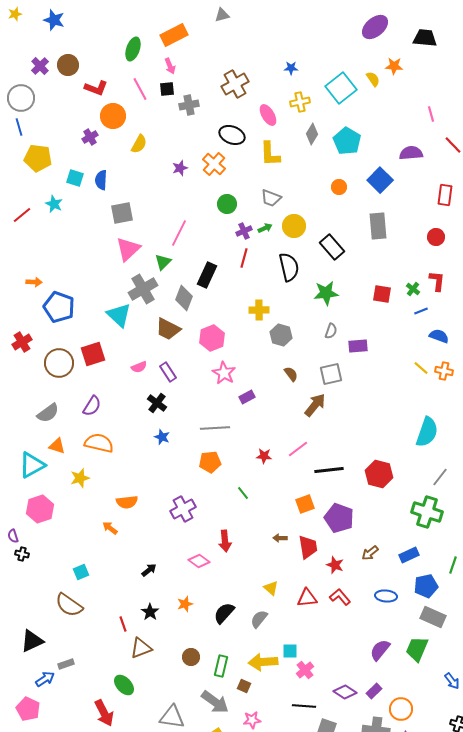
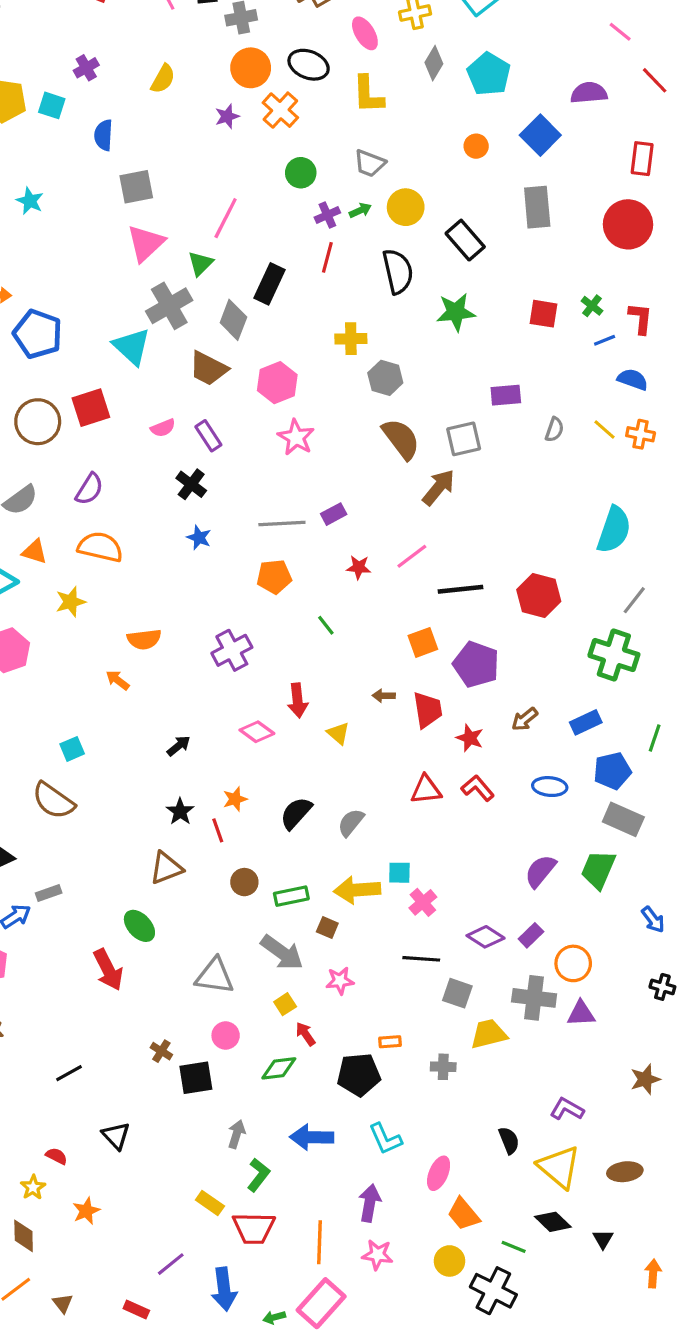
pink line: (431, 114) -> (620, 32), turned -35
orange circle: (113, 116) -> (251, 68), moved
cyan square: (75, 178) -> (52, 105), moved
cyan star: (54, 204) -> (30, 201), moved
red circle: (436, 237) -> (628, 224), size x1.8
red L-shape: (437, 281) -> (641, 318), moved
gray semicircle: (331, 331) -> (554, 430), moved
brown semicircle: (291, 374) -> (401, 439), size x1.8
purple rectangle: (247, 397) -> (334, 514), moved
yellow triangle: (271, 588) -> (338, 733), moved
red line: (123, 624) -> (218, 830), moved
green rectangle: (221, 666) -> (291, 896), turned 65

